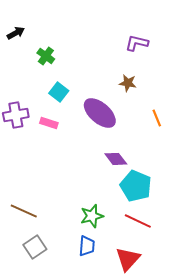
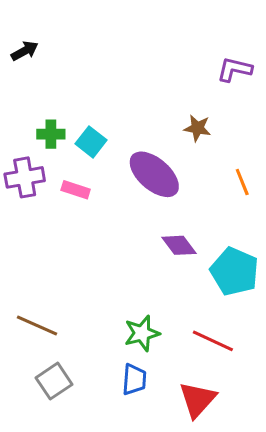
purple L-shape: (137, 43) -> (235, 69), moved
green cross: (46, 56) -> (51, 134), moved, turned -36
cyan pentagon: (136, 186) -> (235, 272), moved

